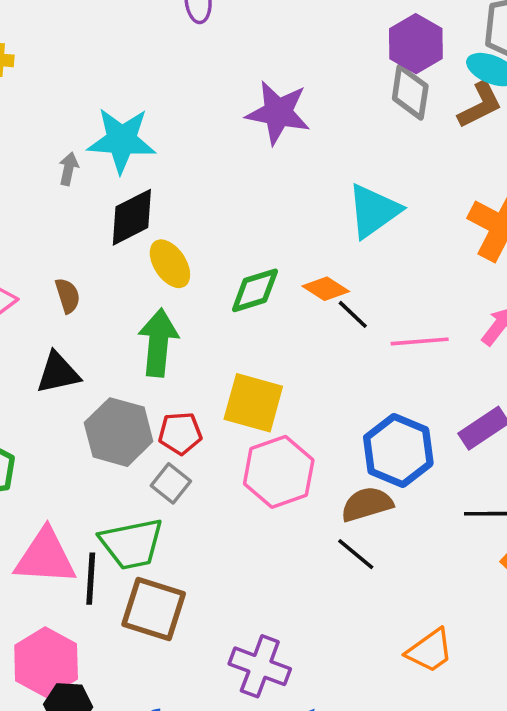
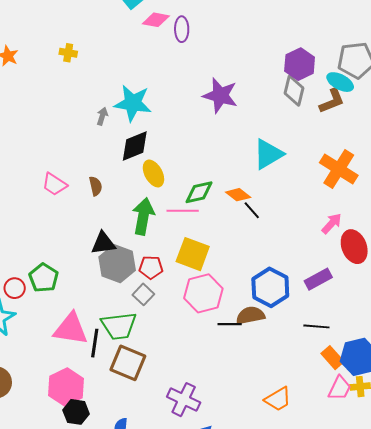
pink line: (420, 341) -> (183, 211), moved
black triangle: (58, 373) -> (103, 243), moved
black line: (356, 554) -> (230, 324), moved, turned -45

